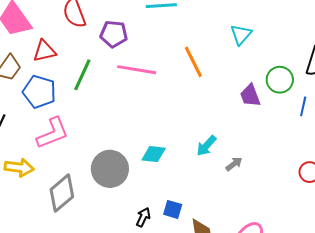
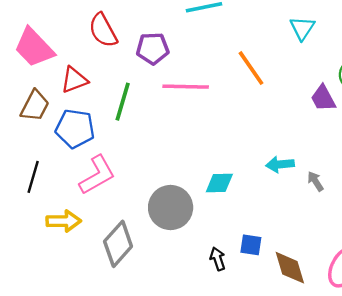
cyan arrow: (206, 146) -> (280, 164), turned 50
gray arrow: (234, 164) -> (315, 181), turned -78
black arrow: (143, 217) -> (218, 259), turned -36

